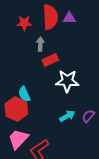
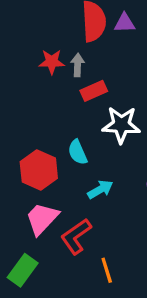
red star: (24, 23) -> (52, 62), moved
cyan semicircle: (24, 94) -> (78, 152), moved
cyan arrow: (67, 116) -> (100, 189), moved

